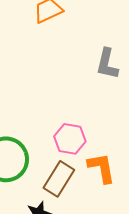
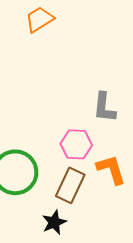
gray L-shape: (107, 64) -> (104, 107), moved

